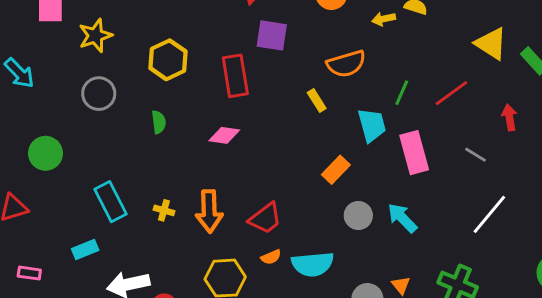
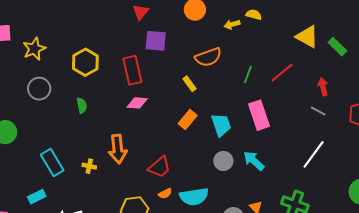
cyan trapezoid: (372, 125) -> (221, 125), moved
pink diamond: (224, 135) -> (137, 103), moved
gray line: (476, 155) -> (318, 111), moved
orange rectangle: (336, 170) -> (188, 120), moved
orange arrow: (209, 211) -> (118, 149), moved

